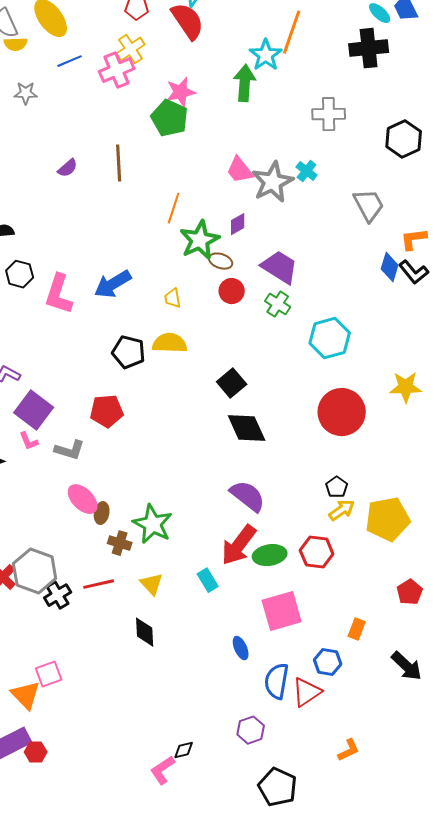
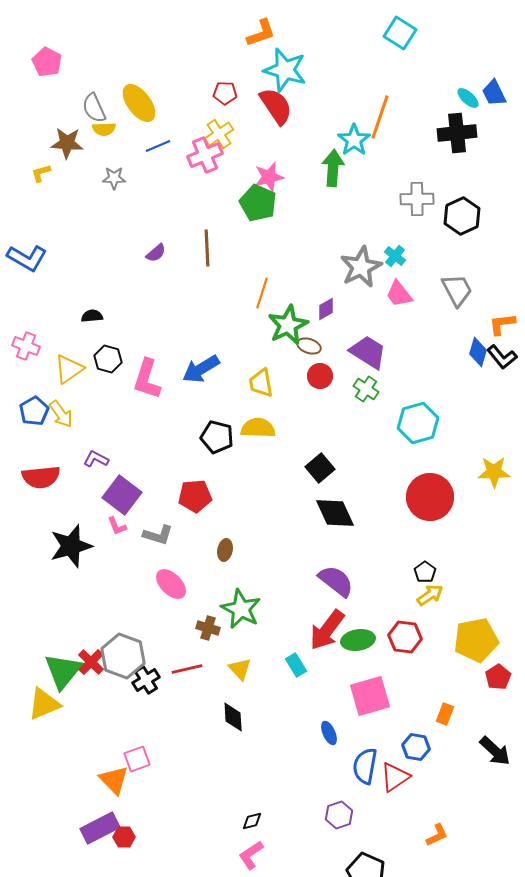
black hexagon: (404, 139) -> (462, 216), moved
pink trapezoid: (240, 170) -> (399, 294), moved
yellow trapezoid: (173, 298) -> (261, 383), size x1.4
brown ellipse: (102, 513) -> (225, 550), moved
yellow pentagon: (388, 519) -> (476, 640), moved
black diamond: (184, 750) -> (252, 821), moved

